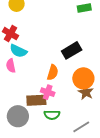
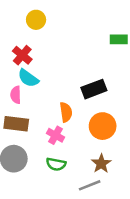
orange semicircle: (53, 73) -> (66, 112), turned -35
brown star: (86, 92) -> (101, 164), moved
brown rectangle: (36, 100) -> (16, 124), moved

